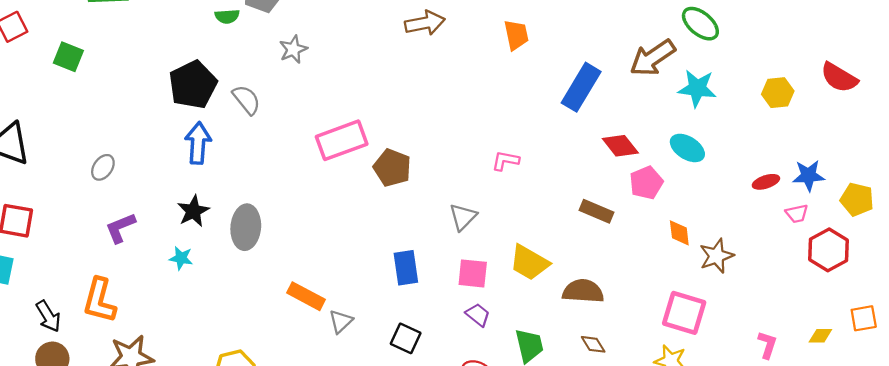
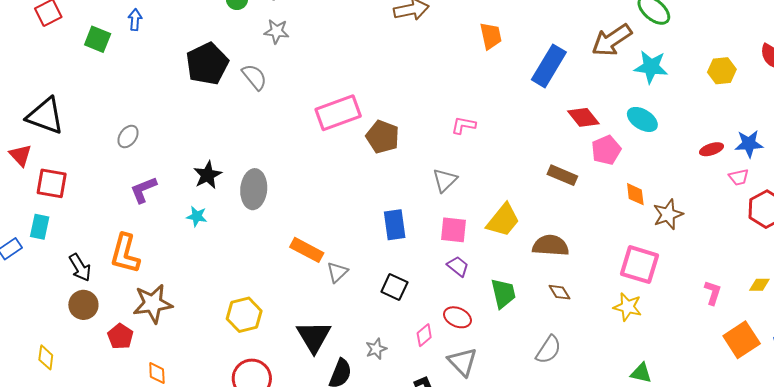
orange trapezoid: (516, 35) -> (491, 36), moved
gray star: (293, 49) -> (277, 31), moved, turned 30
blue arrow: (198, 143) -> (135, 20), moved, size x0.6
pink L-shape: (505, 161) -> (464, 125), moved
yellow trapezoid: (529, 262) -> (503, 220), turned -81

